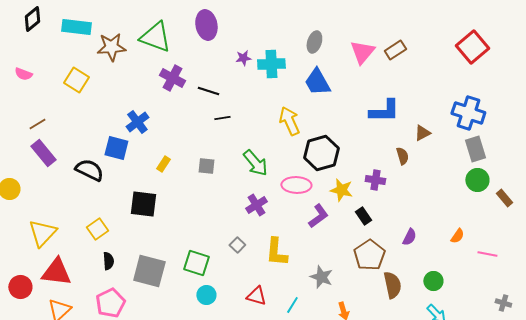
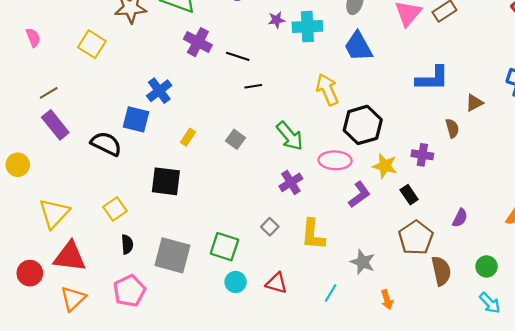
pink semicircle: (23, 74) -> (33, 38), turned -132
gray square: (206, 166) -> (236, 139), turned 30
red triangle: (256, 296) -> (276, 283), moved

